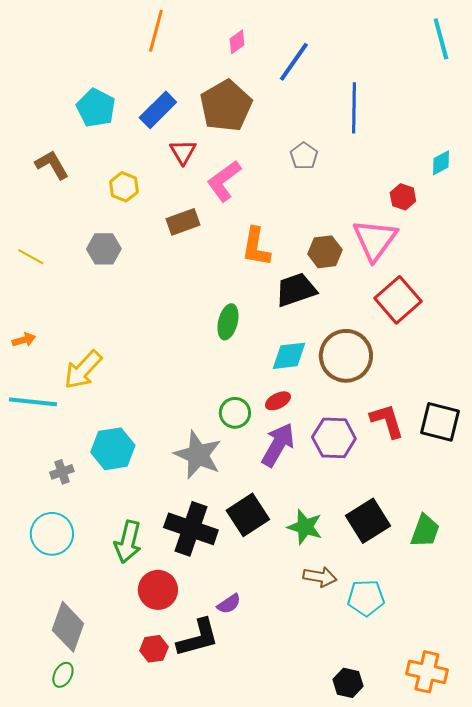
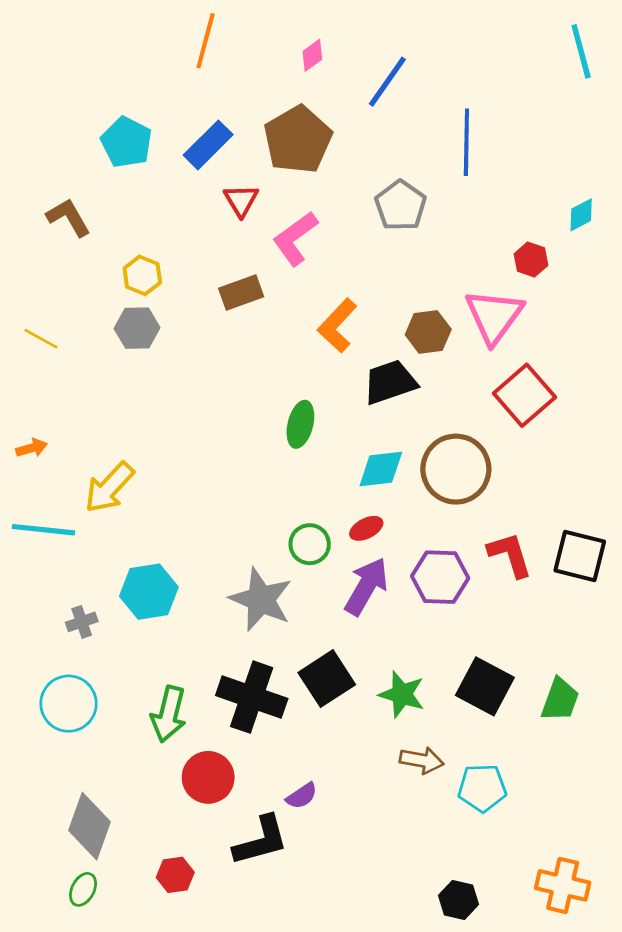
gray pentagon: (304, 156) -> (401, 206), size x1.4
yellow hexagon: (124, 187) -> (142, 275), moved
orange L-shape: (256, 247) -> (337, 325), turned 33
black square: (368, 521) -> (485, 686), turned -30
red hexagon: (154, 649) -> (175, 875), moved

